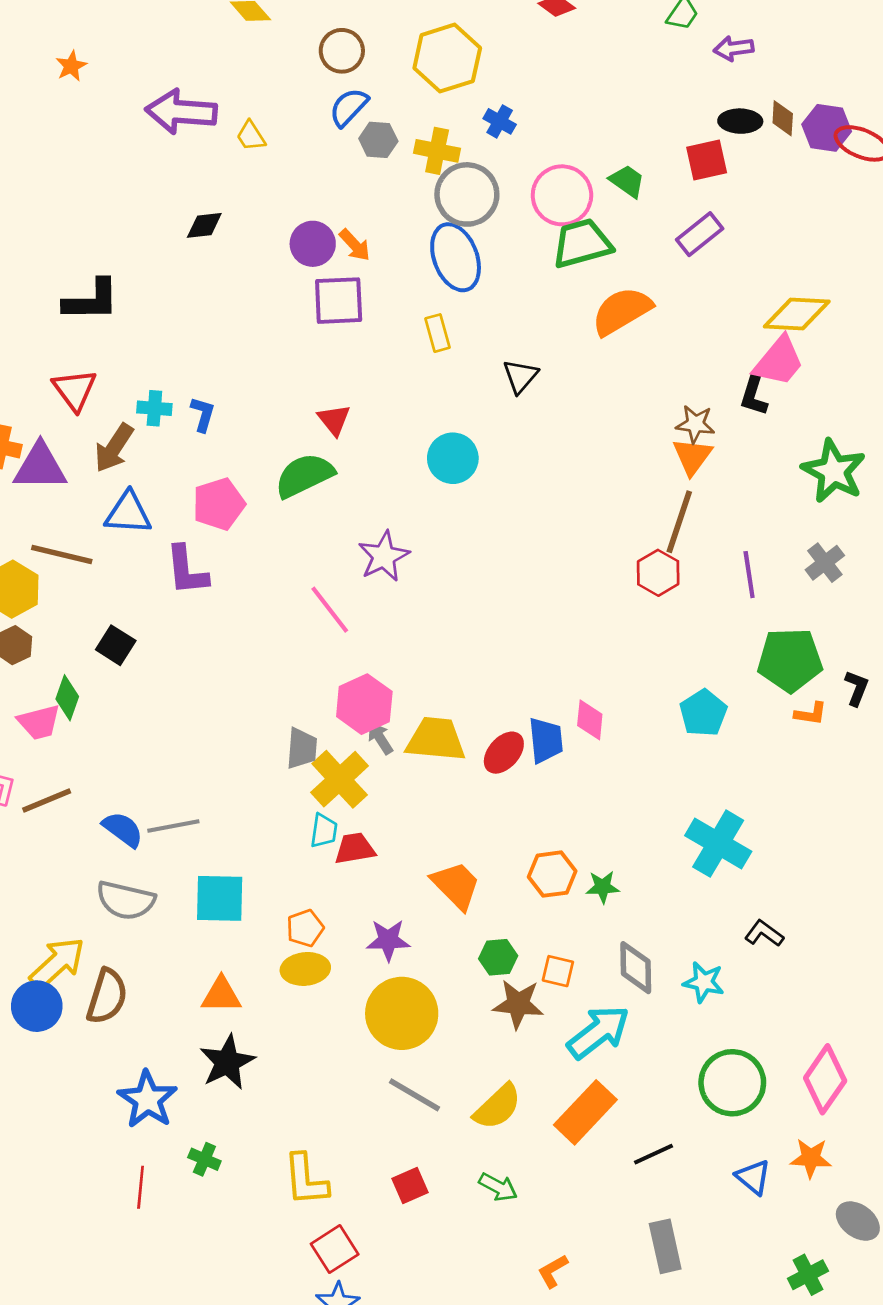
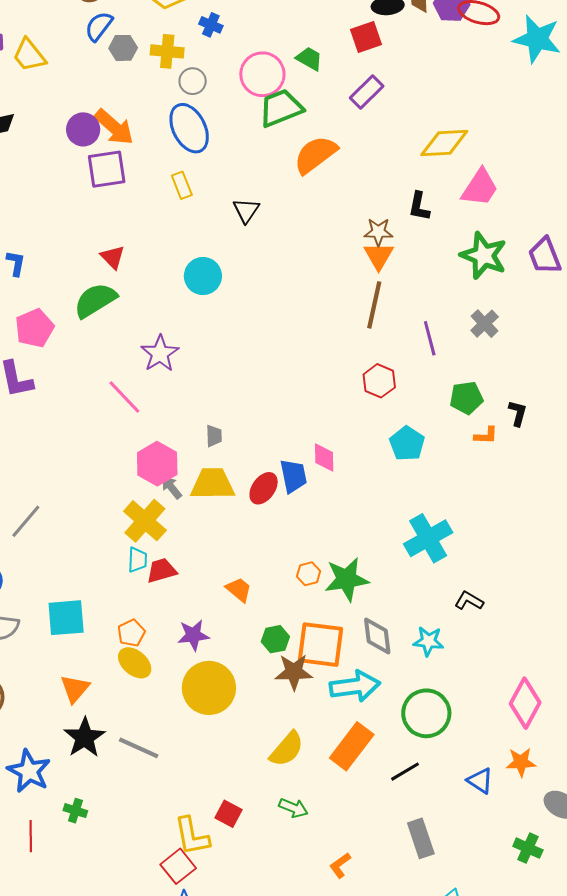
yellow trapezoid: (251, 136) -> (29, 55), size x1.5
gray circle: (467, 194) -> (193, 81), size x0.6
orange arrow: (355, 245) -> (114, 127), size x1.6
pink trapezoid: (779, 361) -> (480, 188), moved
red hexagon: (658, 573) -> (379, 381), moved
green pentagon: (790, 660) -> (466, 398), size x0.7
gray trapezoid: (302, 748) -> (214, 436), moved, size x0.7
gray line: (173, 826) -> (26, 521), moved, turned -33
cyan cross: (718, 844) -> (428, 538), turned 36
orange hexagon: (552, 874) -> (309, 574), size x0.7
orange trapezoid: (456, 885) -> (239, 590), size x0.7
green star: (603, 887) -> (347, 579), size x1.8
yellow ellipse: (305, 969) -> (135, 663), turned 52
orange square: (558, 971) -> (320, 645), size x2.0
orange triangle: (221, 995) -> (75, 689), turned -44
cyan arrow: (598, 1032) -> (355, 686), turned 36
green circle: (732, 1083) -> (426, 713), moved
gray line: (414, 1095) -> (139, 748), moved
yellow L-shape: (306, 1180) -> (192, 836), moved
red square: (410, 1185) -> (228, 814), turned -32
green cross: (808, 1275) -> (528, 848), turned -32

